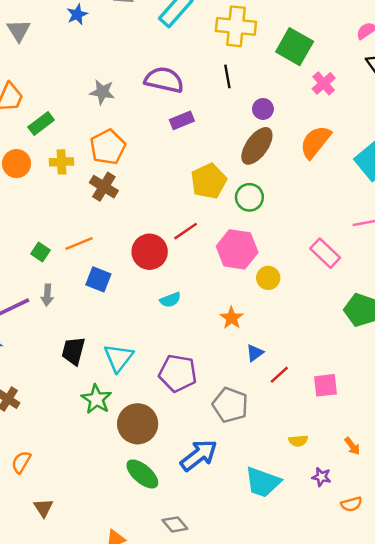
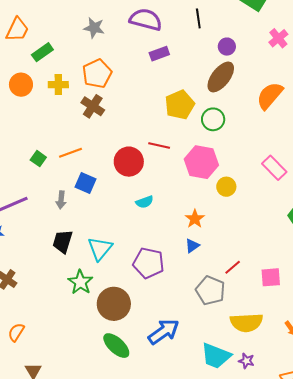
pink cross: (324, 83) -> (278, 38), moved
orange semicircle: (315, 142) -> (270, 96), moved
red line: (186, 231) -> (159, 145), turned 45
gray arrow: (47, 295) -> (61, 200), moved
blue triangle: (255, 353) -> (192, 246), moved
gray pentagon: (230, 405) -> (210, 290), moved
yellow semicircle: (298, 441) -> (247, 323), size x2.0
purple star: (321, 477) -> (246, 361), moved

